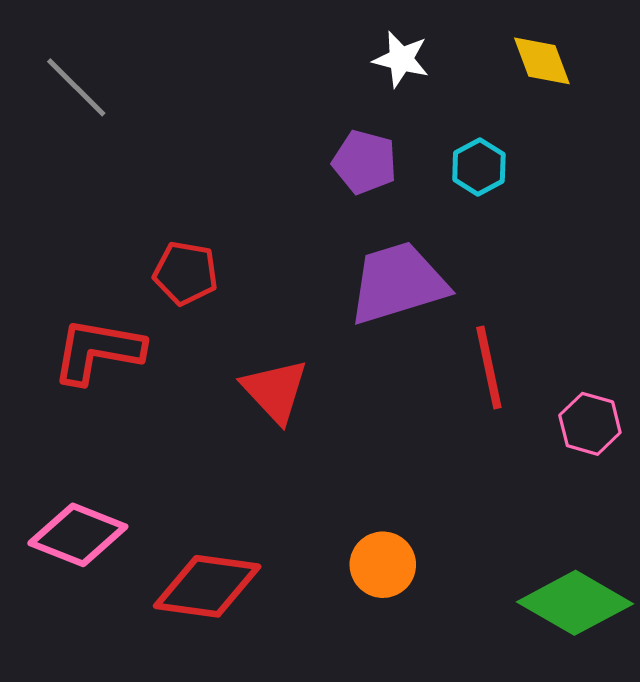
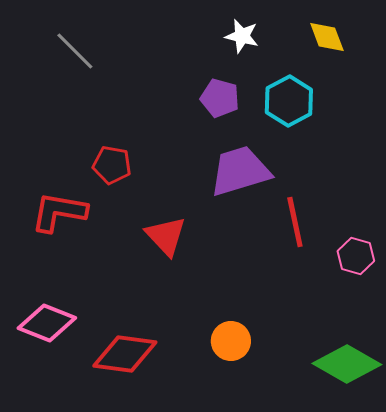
gray line: (76, 87) -> (75, 51), moved
cyan hexagon: (479, 167) -> (289, 101), size x1.5

